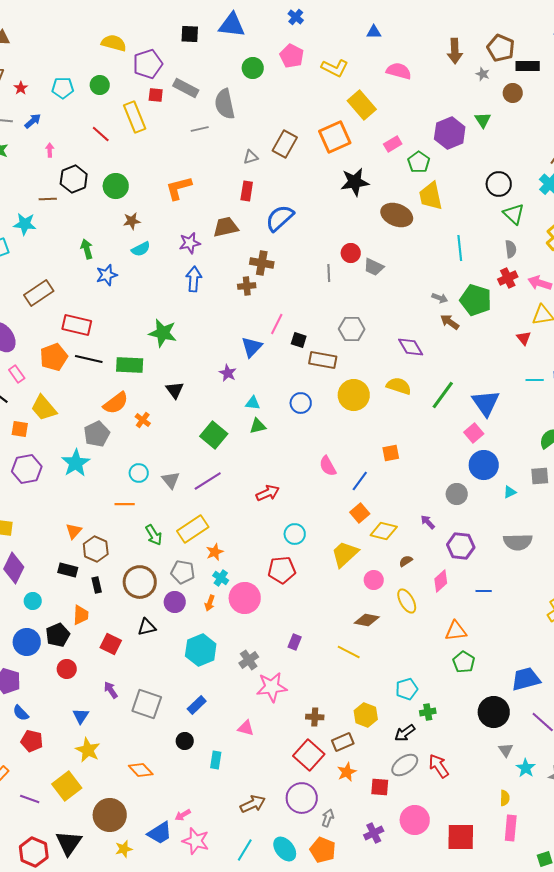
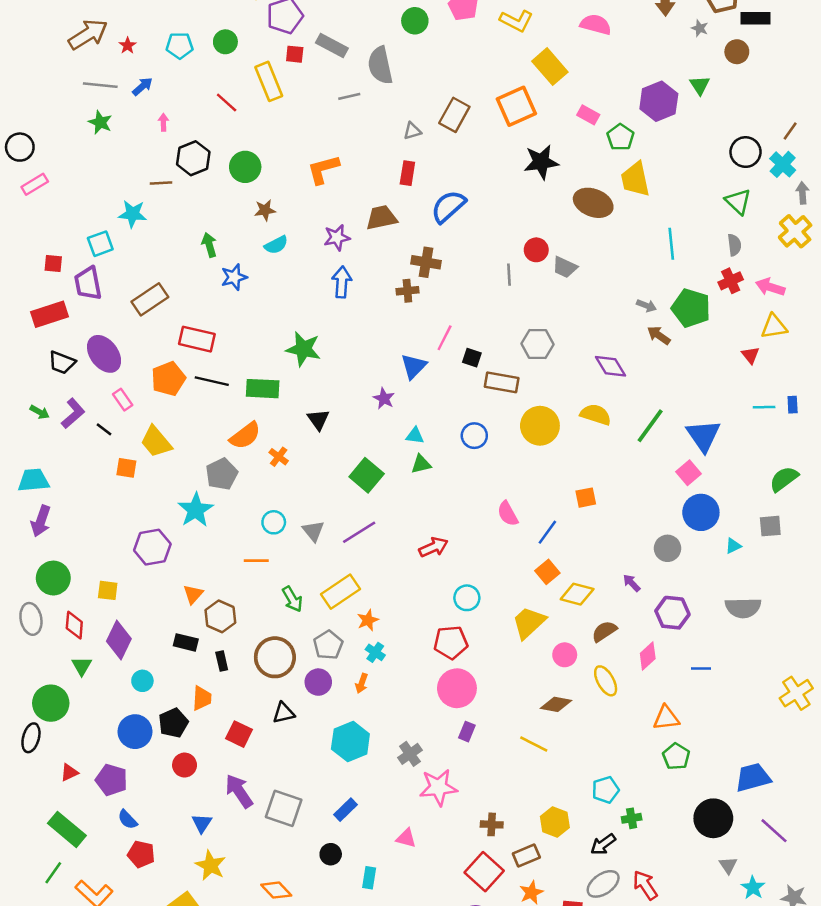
pink rectangle: (393, 144) -> (588, 115), turned 60
black circle: (499, 184) -> (746, 152), moved
purple hexagon: (27, 469) -> (152, 547), moved
brown semicircle: (406, 561) -> (604, 631), size x1.5
gray pentagon: (183, 572) -> (328, 645), turned 30
pink circle: (245, 598) -> (457, 688), moved
purple arrow: (111, 690) -> (239, 791), size x1.6

